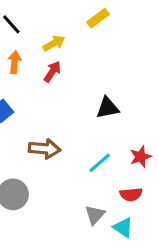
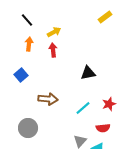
yellow rectangle: (98, 18) -> (105, 17), moved
red arrow: (52, 72) -> (53, 50), turned -40

